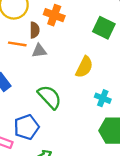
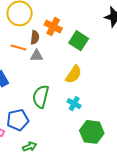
green square: (104, 28) -> (79, 41), moved
green semicircle: (50, 97) -> (41, 97), turned -130
cyan cross: (103, 98) -> (74, 104), moved

